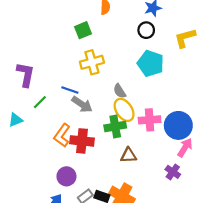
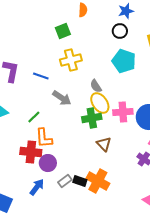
blue line: (70, 90) -> (41, 76), moved
green line: (40, 102) -> (34, 117), moved
orange L-shape: (62, 135) -> (44, 138), moved, turned -40
red cross: (82, 141) -> (31, 152), moved
brown triangle: (128, 155) -> (104, 144), turned 49

